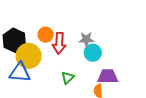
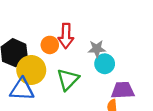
red arrow: (59, 43) -> (66, 36), moved
green triangle: (68, 78) -> (68, 79), moved, size x1.5

